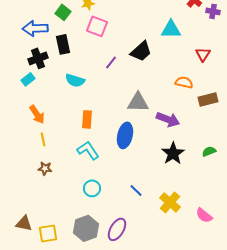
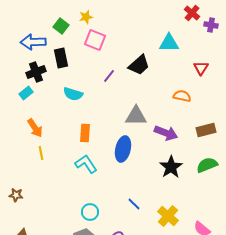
brown rectangle: (208, 99) -> (206, 130), moved
green semicircle: (209, 151) -> (207, 165), size x1.5
brown star: (45, 168) -> (16, 195), moved
cyan circle: (92, 188) -> (90, 212), moved

